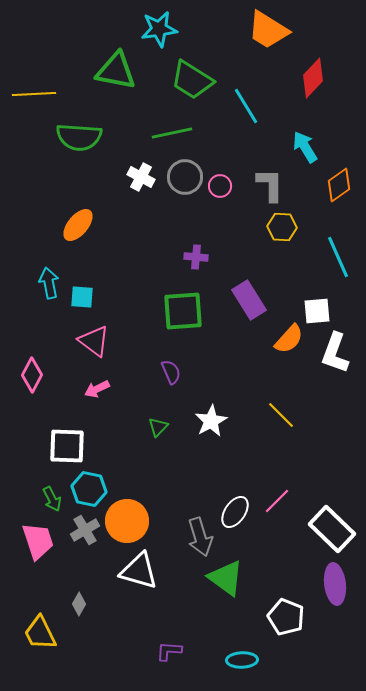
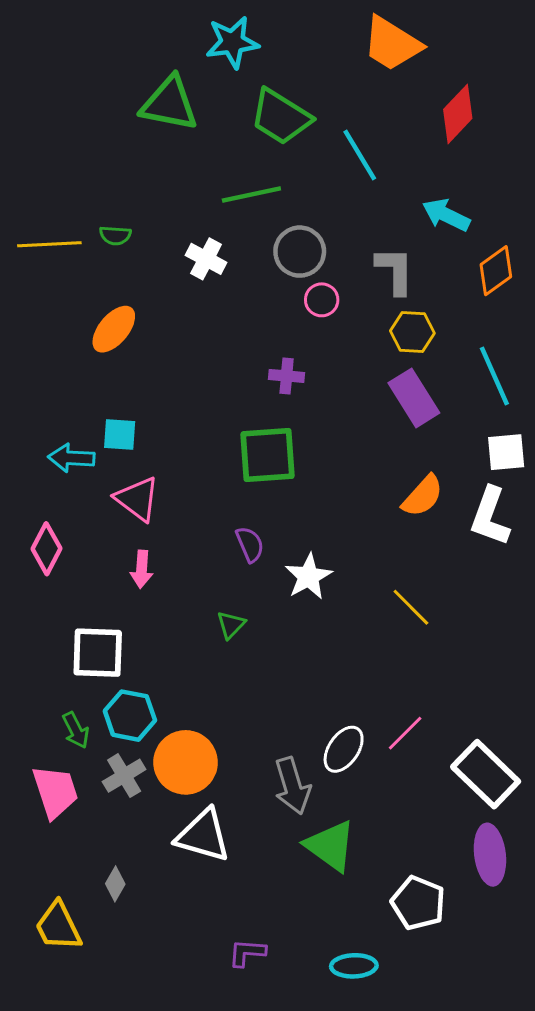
yellow line: (34, 94) -> (49, 244), moved
green semicircle: (79, 137) -> (115, 235), moved, size x0.5
cyan arrow: (305, 147) -> (446, 215), turned -32
gray circle: (185, 177) -> (300, 252), moved
pink circle: (220, 186) -> (322, 300), moved
cyan arrow: (49, 283) -> (71, 458), moved, turned -76
purple rectangle: (249, 300) -> (414, 398), moved
white square: (317, 311) -> (506, 452), moved
pink arrow: (97, 389) -> (142, 569), turned -60
white star: (211, 421) -> (308, 576), moved

